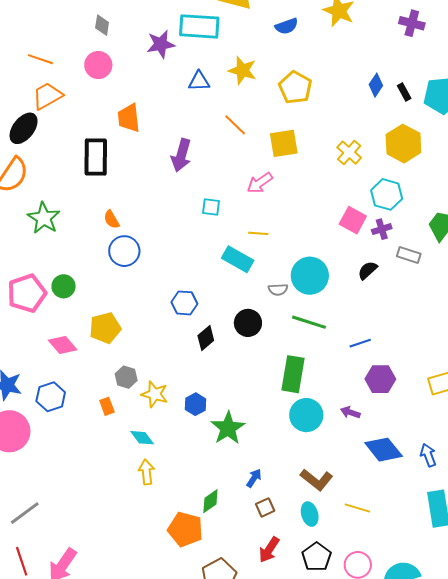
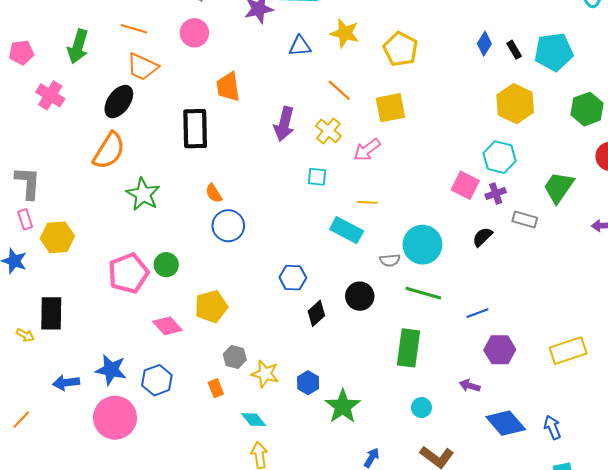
orange trapezoid: (47, 96) -> (142, 67), turned -124
yellow cross: (349, 153) -> (328, 131), moved
cyan circle: (306, 415) -> (421, 408), moved, size x0.6

